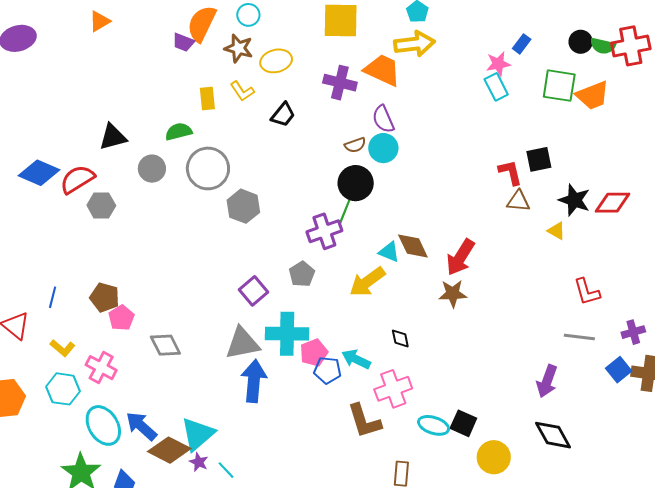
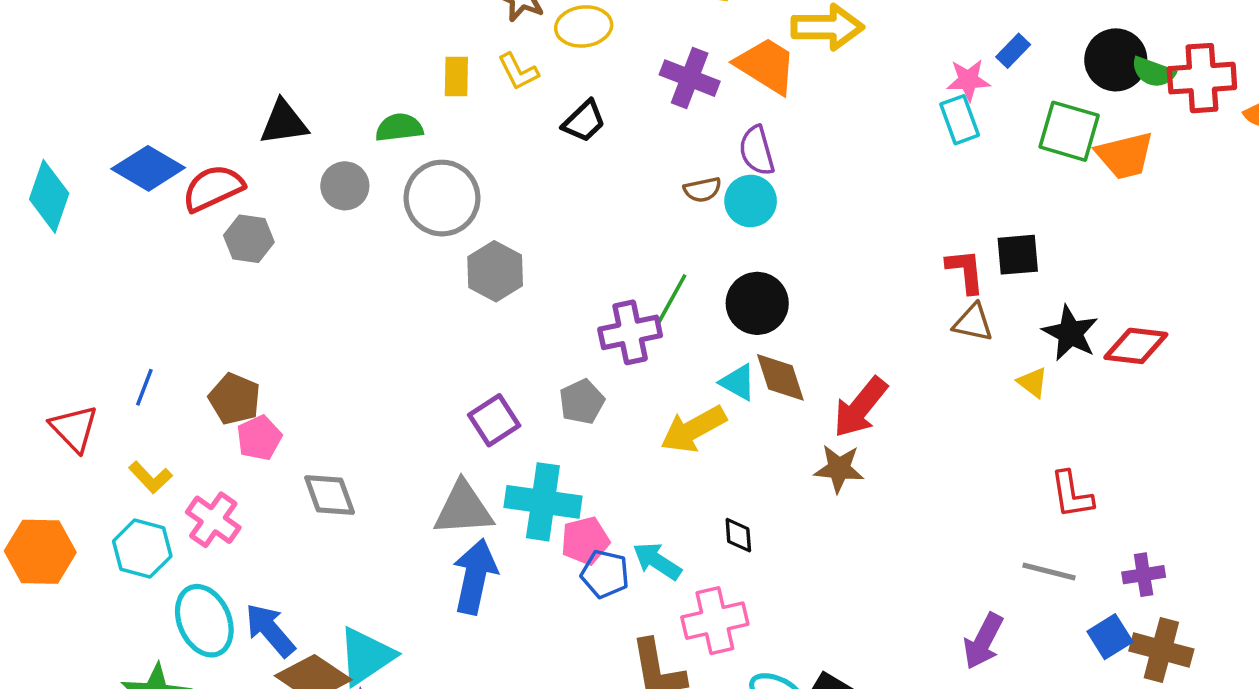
black circle: (581, 42) -> (1116, 60), size x1.5
black circle: (356, 183) -> (757, 303), moved

